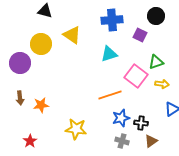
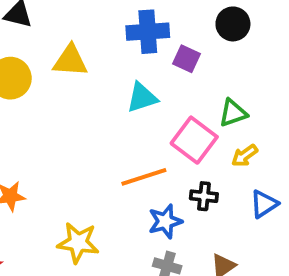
yellow triangle: (72, 35) -> (70, 61), turned -30
purple square: (140, 35) -> (186, 59), moved
yellow arrow: (162, 84) -> (245, 156), turned 136
black cross: (141, 123) -> (204, 196), moved

